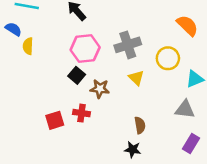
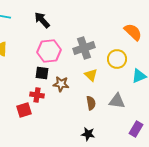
black square: (77, 75) -> (42, 73), turned -32
gray triangle: (185, 109) -> (117, 101), moved
red cross: (82, 113) -> (37, 95), moved
brown semicircle: (140, 125) -> (91, 103), moved

